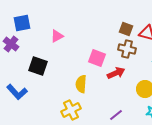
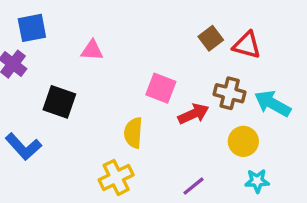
brown square: (126, 29) -> (211, 38), turned 32
pink triangle: (57, 36) -> (92, 50), turned 32
brown cross: (127, 49) -> (230, 93), moved

